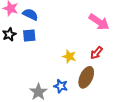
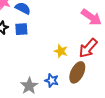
red arrow: (96, 53) -> (88, 48), size x1.5

